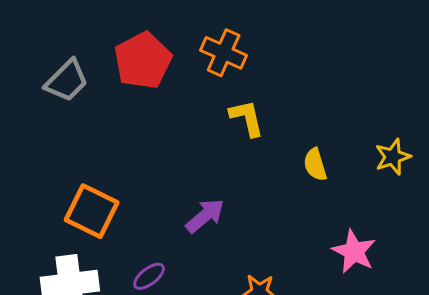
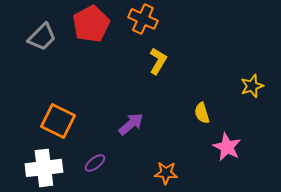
yellow L-shape: (247, 118) -> (158, 61), turned 44
yellow semicircle: (315, 165) -> (202, 113), moved

